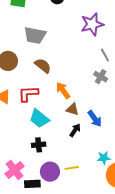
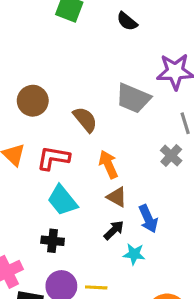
gray trapezoid: (35, 35) -> (133, 98), moved
cyan star: (104, 158) -> (134, 254), moved

